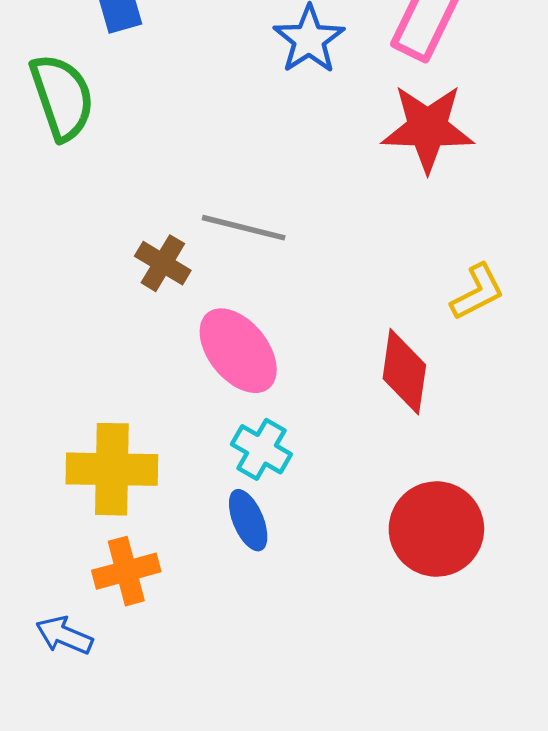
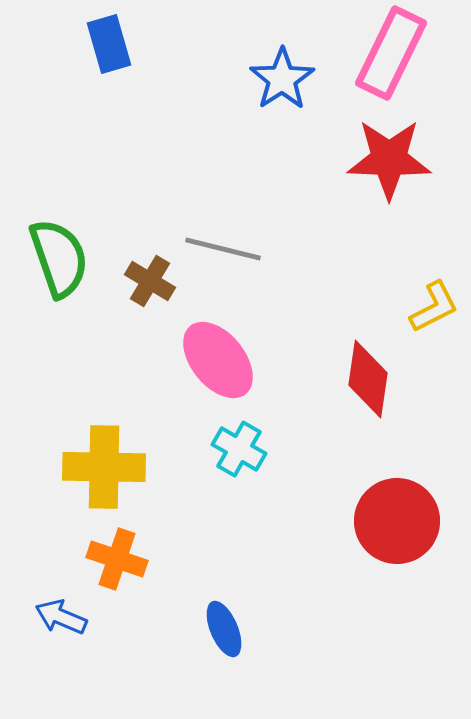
green semicircle: (62, 97) -> (59, 258), moved
blue ellipse: (248, 520) -> (224, 629), moved
orange cross: (126, 571) -> (117, 559), turned 34

